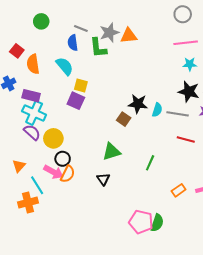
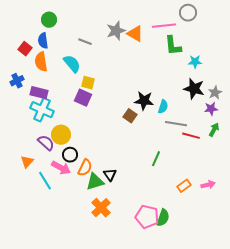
gray line: (81, 28) -> (85, 42), moved
orange triangle: (129, 36) -> (135, 34), turned 36
blue semicircle: (73, 43) -> (43, 41), moved
pink line: (186, 43) -> (164, 26), moved
green L-shape: (98, 48) -> (173, 46), moved
gray line: (178, 114) -> (176, 124), moved
purple semicircle: (32, 132) -> (46, 143), moved
green triangle: (111, 152) -> (95, 182), moved
orange semicircle: (68, 174) -> (85, 168), moved
orange cross: (28, 203) -> (101, 208), moved, turned -30

